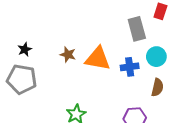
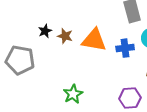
black star: (25, 49) -> (45, 31), moved

